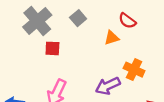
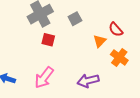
orange triangle: (112, 38) -> (100, 41), turned -40
orange cross: (134, 70) -> (119, 57), moved

